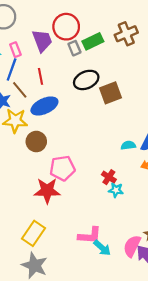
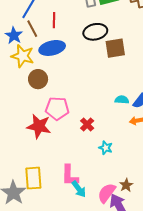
red cross: (109, 177) -> (87, 124), moved
cyan star: (116, 190) -> (106, 148), moved
yellow rectangle: (33, 233) -> (33, 178), moved, turned -50
pink L-shape: (90, 236) -> (70, 175), turned 75

